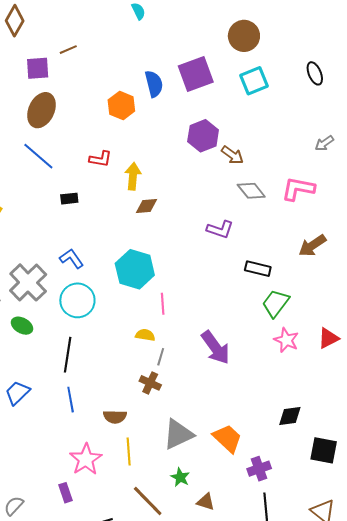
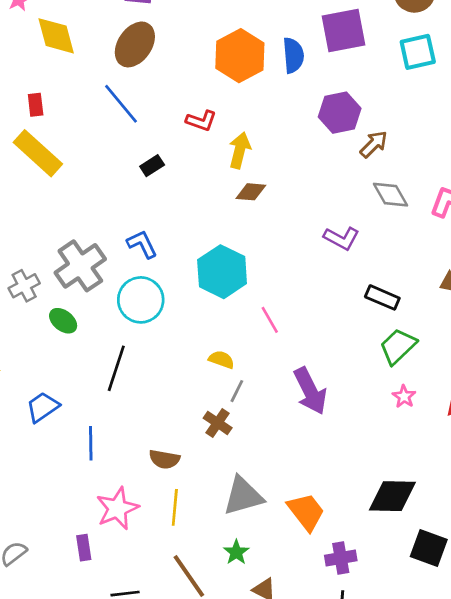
blue semicircle: (154, 84) -> (293, 55), moved
orange hexagon: (121, 105) -> (240, 56), size x1.4
brown arrow: (232, 155) -> (374, 144), turned -90
black rectangle: (69, 199) -> (152, 166), turned -36
pink line: (163, 304) -> (270, 320), moved, turned -35
pink star: (286, 340) -> (404, 396), size x0.7
blue line: (71, 400) -> (91, 443), moved
black diamond: (290, 416) -> (392, 496), size x1.5

